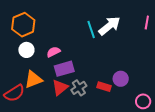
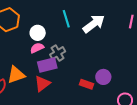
cyan line: (91, 30) -> (66, 19), moved
white circle: (26, 50) -> (38, 33), moved
gray cross: (79, 88) -> (58, 53), moved

